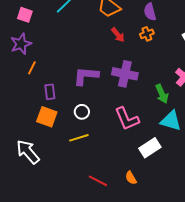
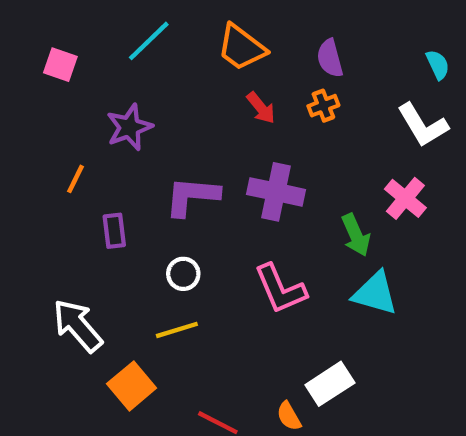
purple star: (21, 44) -> (129, 127), moved
orange square: (47, 117) -> (132, 386), moved, turned 30
white rectangle: (150, 148) -> (330, 384), moved
white arrow: (28, 152) -> (78, 326), moved

